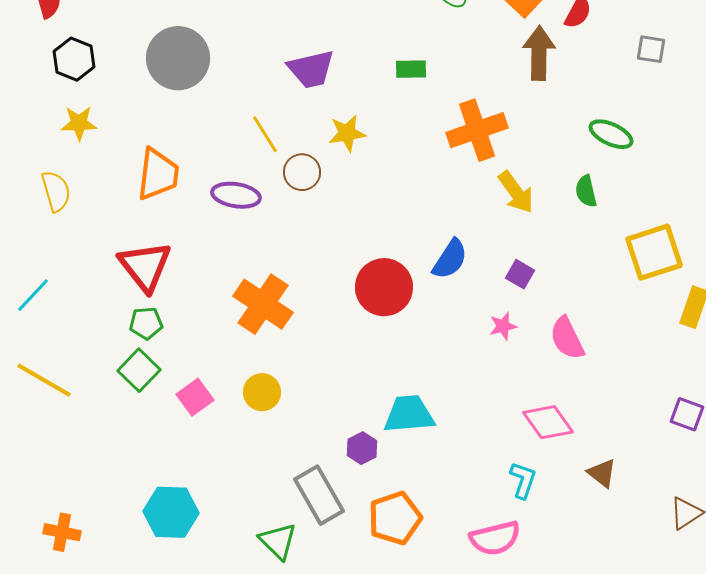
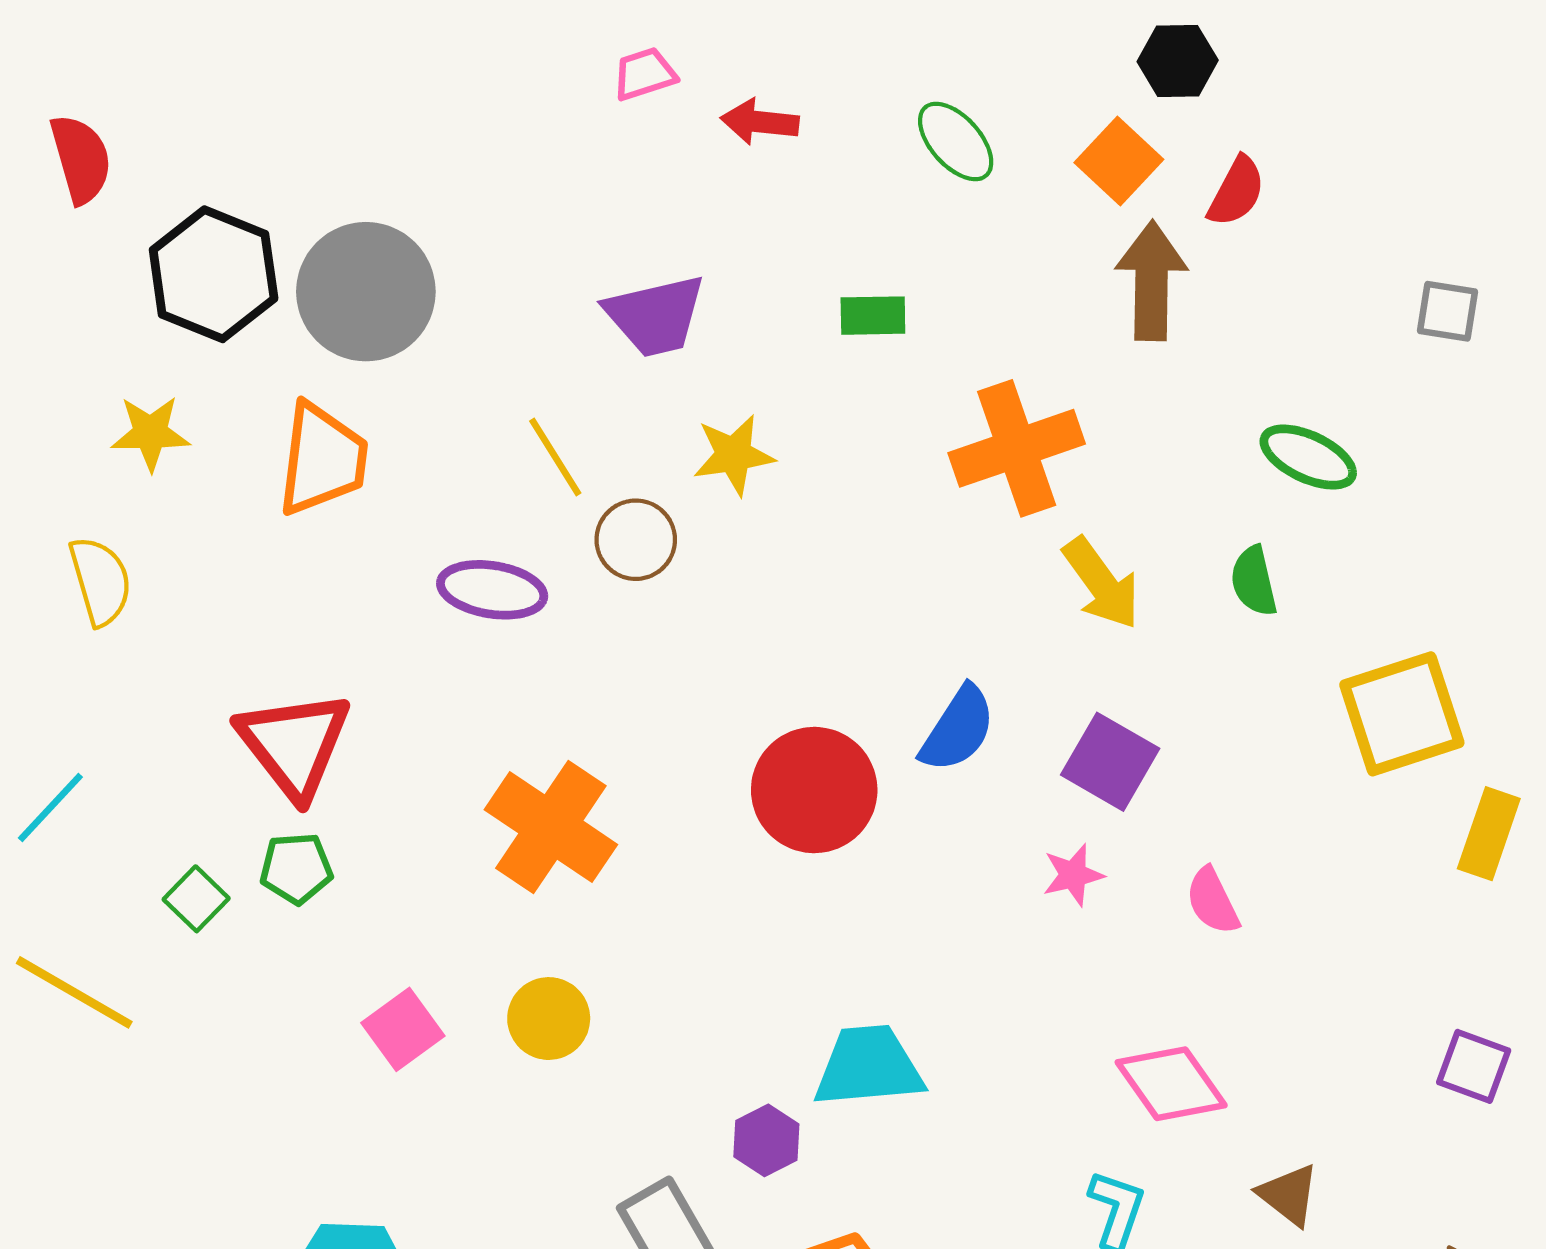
gray square: (651, 49) -> (1448, 311), moved
black hexagon: (74, 59) -> (214, 274), moved, size x1.4
orange trapezoid: (158, 174) -> (322, 459), moved
purple square: (520, 274) -> (1110, 762), size x1.5
pink semicircle: (567, 338) -> (1212, 901), size x0.7
green square: (139, 370) -> (196, 899), moved, size x0.7

